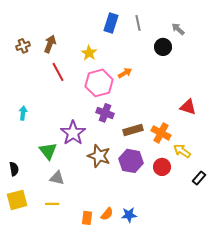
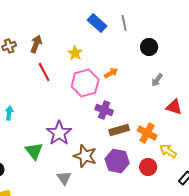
blue rectangle: (111, 23) -> (97, 23), turned -66
gray arrow: (178, 29) -> (157, 80), moved, turned -96
purple cross: (105, 113) -> (104, 110), moved
gray triangle: (57, 178) -> (64, 178), moved, turned 42

